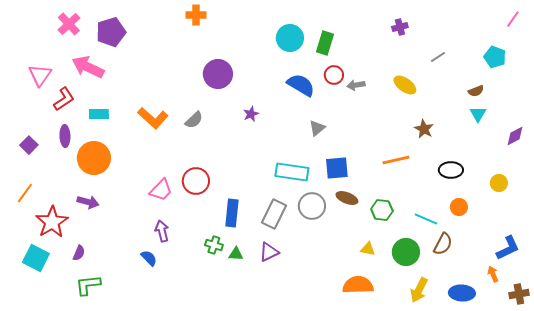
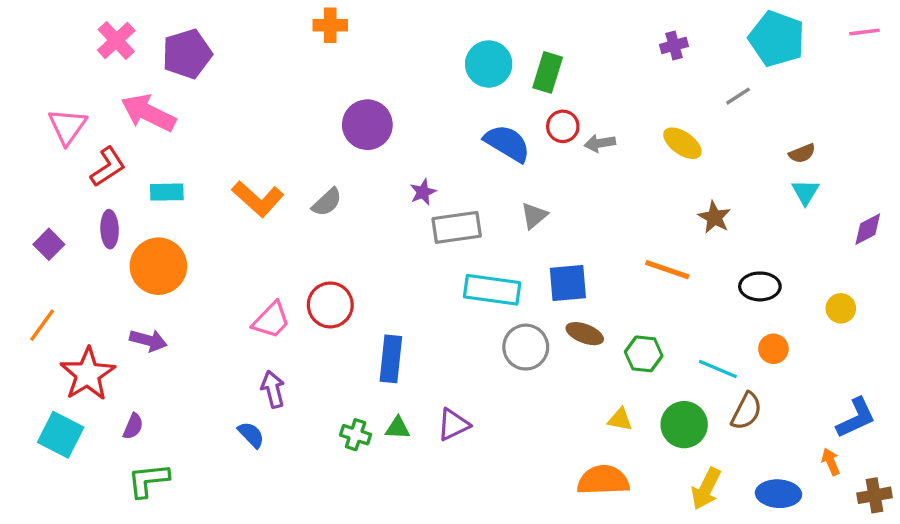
pink line: (513, 19) -> (864, 32), turned 48
cyan pentagon: (495, 57) -> (777, 39), moved, size x1.5
orange line: (396, 160) -> (667, 270), turned 32
gray rectangle: (274, 214) -> (457, 227), moved, turned 56
green cross: (214, 245) -> (356, 435), moved

